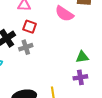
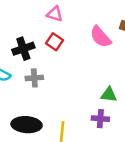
gray cross: (26, 47) -> (34, 78), moved

